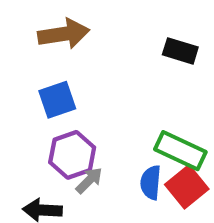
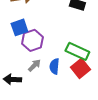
purple hexagon: (72, 155) -> (32, 40), moved
blue semicircle: (151, 182) -> (54, 66), moved

